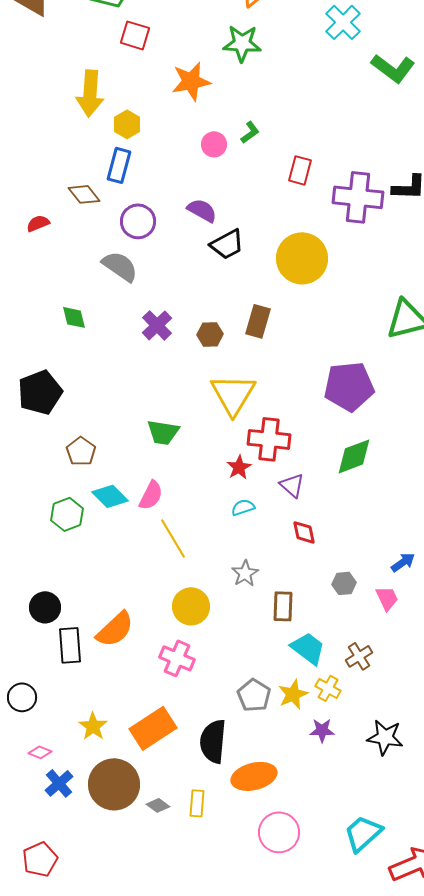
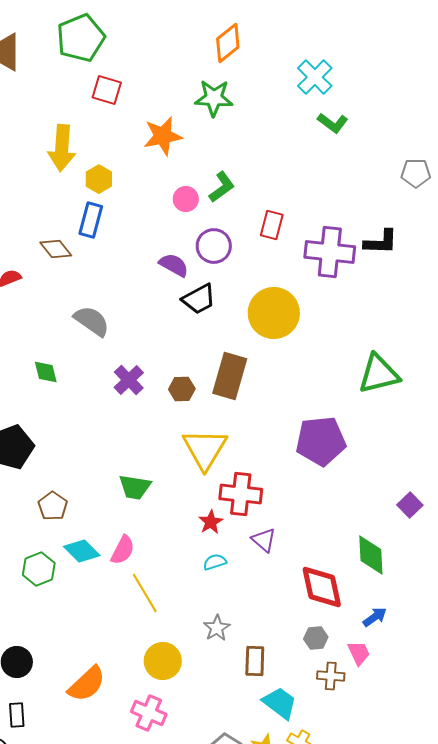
green L-shape: (393, 68) -> (333, 123), moved, size x0.7
green L-shape: (250, 132) -> (222, 187), size x1.4
purple circle: (138, 221) -> (214, 246), moved
brown rectangle: (258, 321) -> (230, 376), size x1.4
green diamond: (354, 456) -> (371, 555), moved, turned -72
red diamond: (304, 532) -> (322, 587), moved, size x1.8
black rectangle: (70, 645) -> (17, 715), moved, size x0.7
brown cross: (359, 656) -> (331, 676), moved, turned 36

